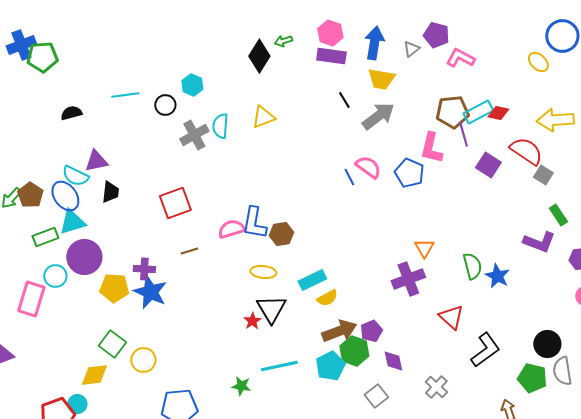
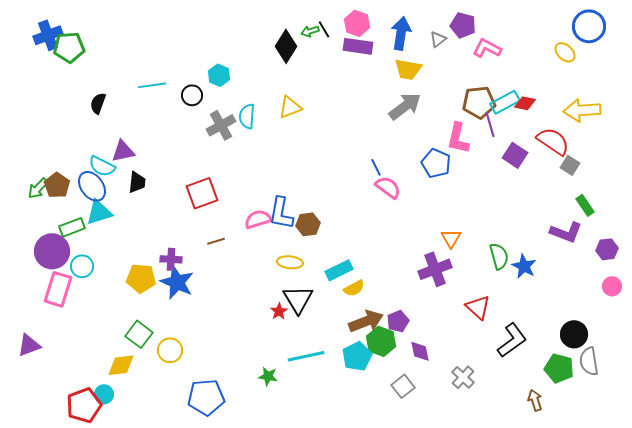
black line: (344, 100) -> (324, 29), moved
black semicircle: (71, 113) -> (98, 103), turned -55
pink semicircle: (368, 167) -> (388, 187), moved
purple circle: (84, 257) -> (52, 251), moved

